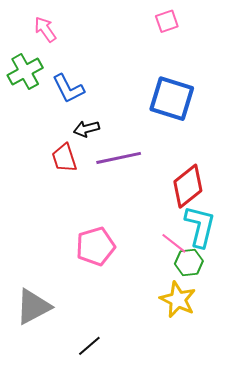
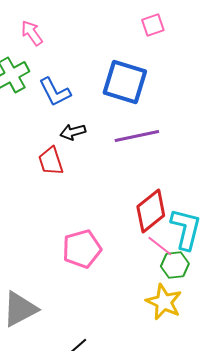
blue square: (172, 99) -> (125, 82), moved
purple line: (119, 158) -> (137, 136), moved
red diamond: (188, 186) -> (151, 211), moved

